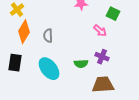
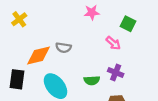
orange diamond: (24, 32) -> (39, 56), moved, turned 45
gray semicircle: (48, 36) -> (63, 48), moved, turned -80

